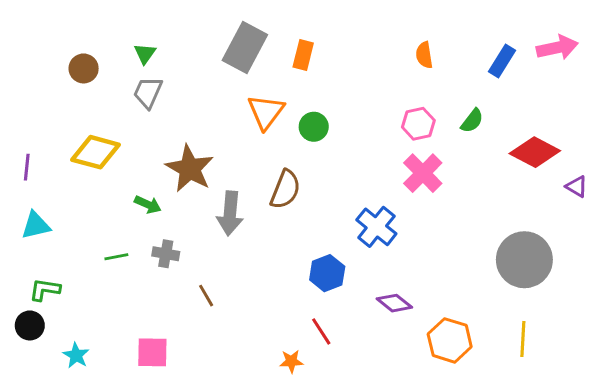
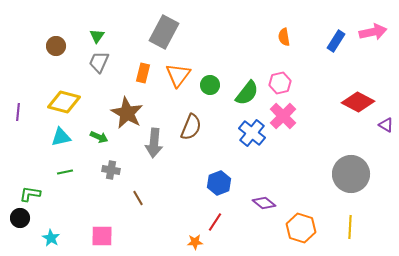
orange rectangle: (303, 55) -> (143, 73), moved
green semicircle: (472, 121) -> (247, 93), moved, size x1.5
cyan triangle: (36, 225) -> (61, 137), moved
blue cross: (376, 227) -> (252, 133), moved
green line: (116, 257) -> (65, 172), moved
red line: (321, 331) -> (215, 222), turned 66

